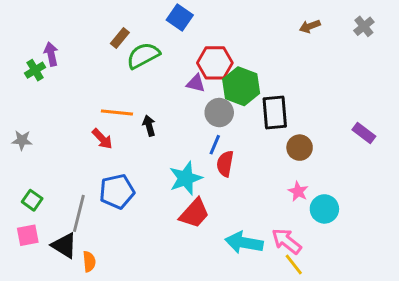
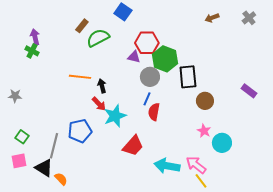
green cross: (35, 70) -> (32, 51), moved, turned -32
red arrow: (102, 139) -> (99, 104), moved
cyan star: (186, 178) -> (115, 116), moved
orange semicircle: (89, 262) -> (61, 179), turned -40

